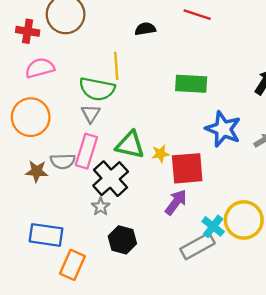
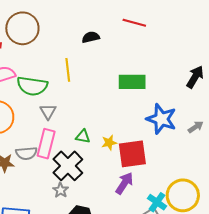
green semicircle: (97, 89) -> (32, 86), moved
green triangle: (130, 145) -> (83, 136), size x0.6

